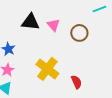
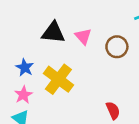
yellow cross: (47, 69) -> (58, 79), moved

